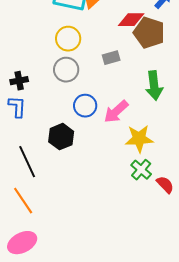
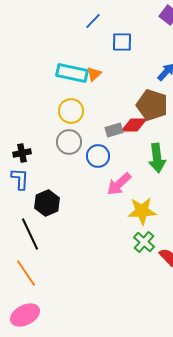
red diamond: (131, 20) -> (134, 125), moved
blue circle: (85, 106) -> (98, 156), moved
black hexagon: (61, 137) -> (47, 203), moved

